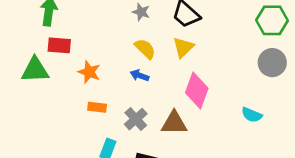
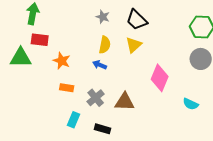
yellow semicircle: (145, 49) -> (105, 45), turned 54
pink diamond: (197, 90) -> (160, 78), moved
cyan semicircle: (252, 115) -> (191, 104), moved

